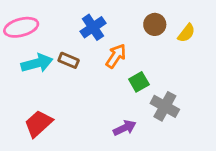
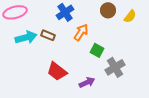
green square: (139, 82) -> (97, 50), turned -32
gray cross: (165, 106) -> (115, 67), turned 30
red trapezoid: (38, 124) -> (57, 71), moved, turned -100

